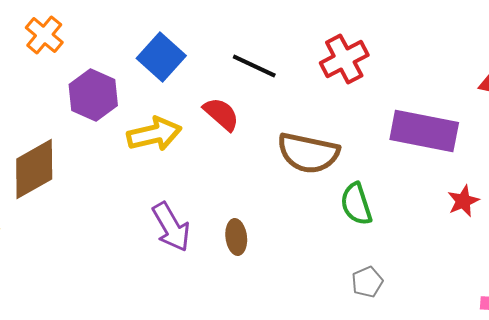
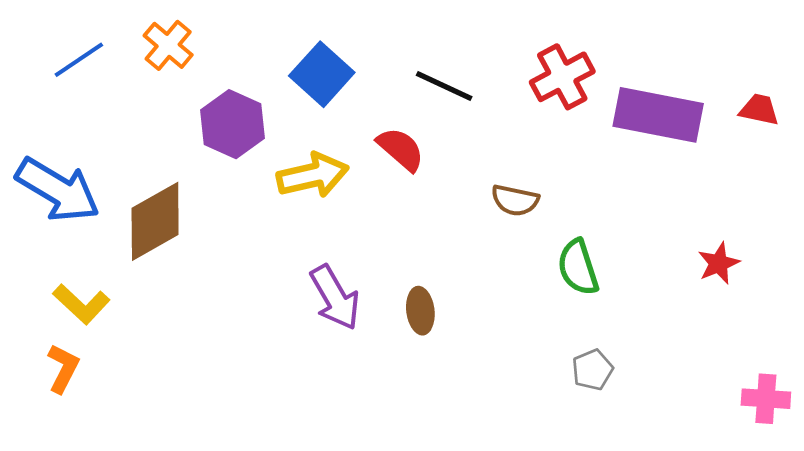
purple rectangle: (424, 131) -> (658, 115), moved
brown semicircle: (308, 153) -> (515, 200), size x0.6

